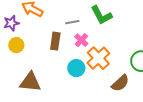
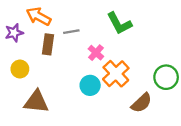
gray line: (72, 22) -> (71, 32), moved
brown rectangle: (55, 41) -> (48, 44), moved
yellow circle: (16, 45) -> (20, 69), moved

